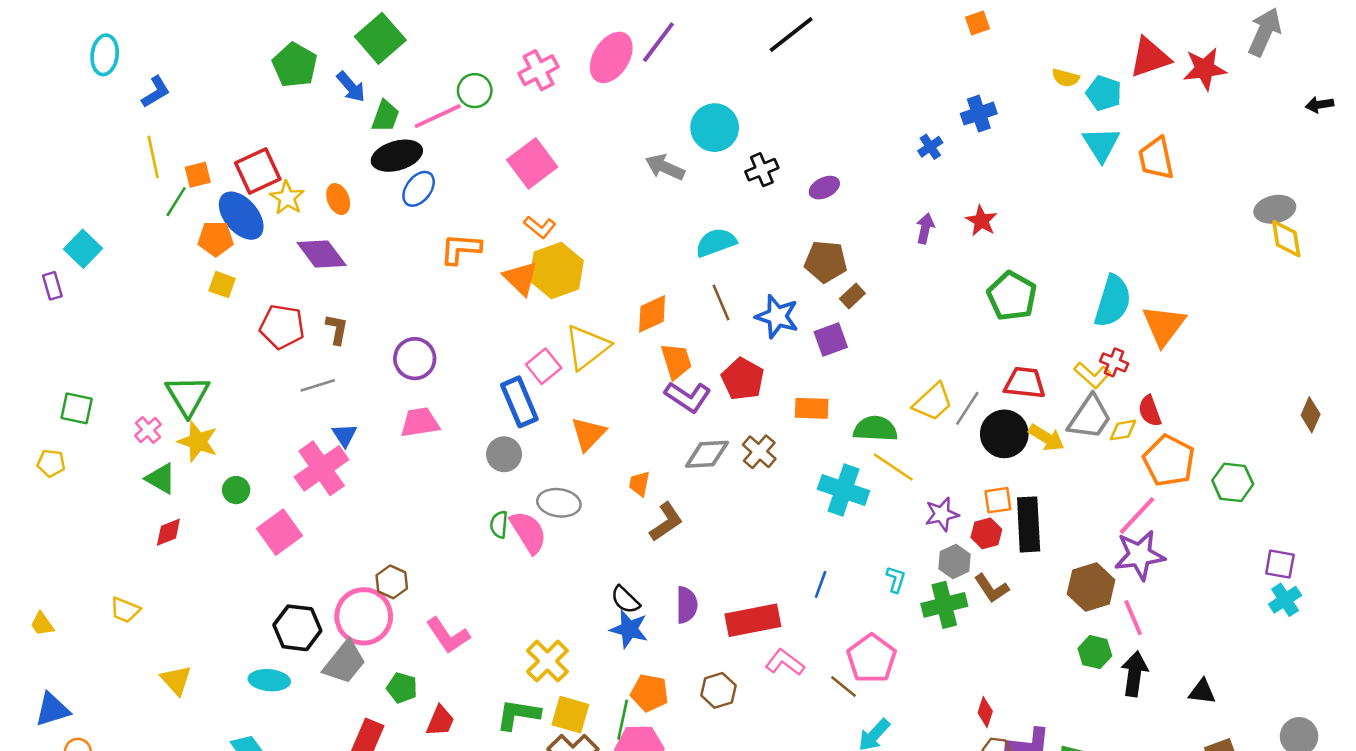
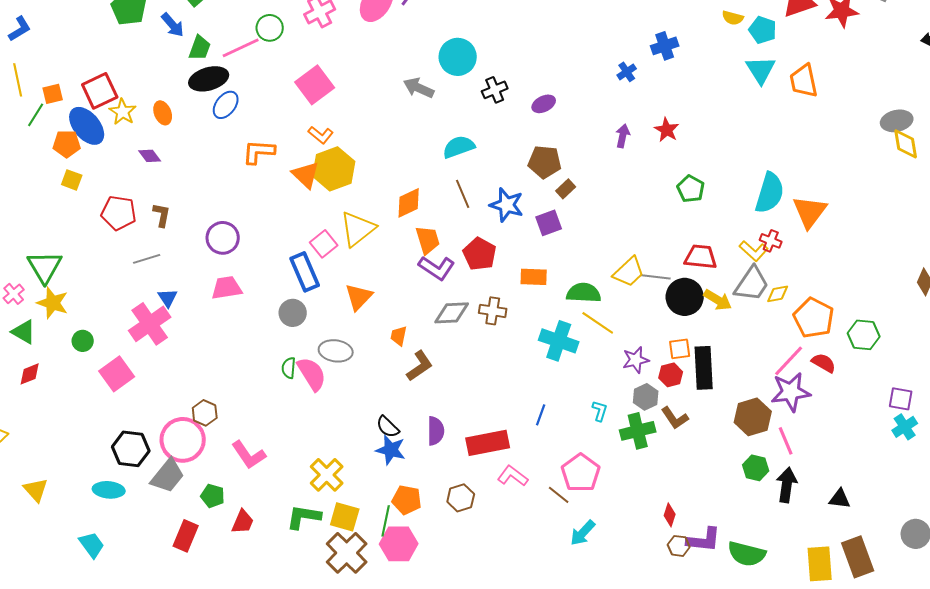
purple diamond: (322, 254) -> (150, 156), size x0.6
green pentagon: (1012, 296) -> (691, 189), size x0.7
gray line: (967, 408) -> (656, 277), turned 64
red semicircle: (1150, 411) -> (824, 363), moved, turned 140
brown cross: (759, 452) -> (493, 311), turned -32

